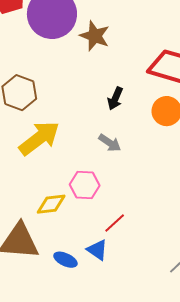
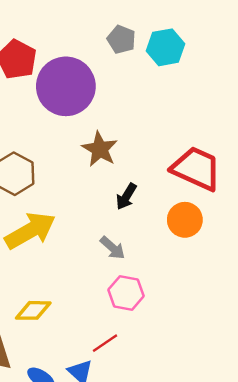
brown star: (95, 36) -> (100, 149), moved
pink hexagon: (85, 185) -> (126, 293), moved

